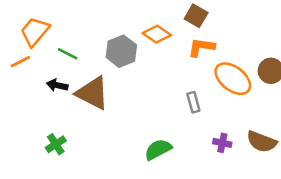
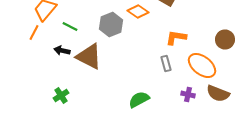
orange L-shape: (201, 47) -> (176, 38), moved
orange line: (20, 62) -> (34, 32), turned -35
orange ellipse: (233, 79) -> (202, 66), moved

